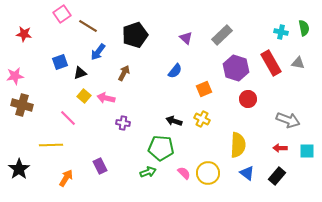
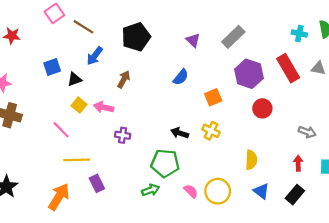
gray arrow: (288, 120) -> (307, 132), size x0.7
yellow line: (51, 145) -> (77, 160), moved
yellow semicircle: (238, 145) -> (251, 160), size x0.7
red arrow: (280, 148) -> (298, 163), turned 88
orange arrow: (66, 178) -> (59, 197), size x1.4

